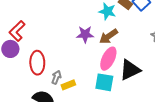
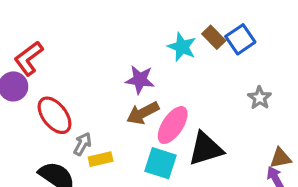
brown arrow: (109, 36) -> (143, 113), moved
red ellipse: (37, 63) -> (55, 115), turned -45

